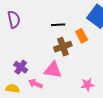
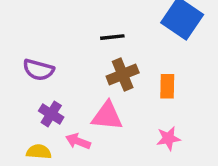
purple semicircle: (14, 19) -> (38, 70), moved, turned 120
orange rectangle: (82, 36) -> (167, 86), moved, turned 32

